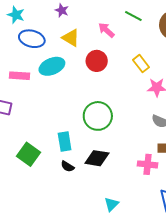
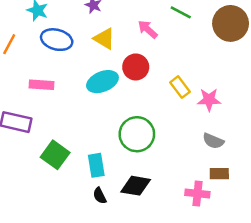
yellow rectangle: (141, 64) -> (180, 87), moved
cyan ellipse: (52, 66) -> (102, 82), moved
green square: (28, 154) -> (55, 155), moved
black semicircle: (67, 166) -> (100, 196), turned 32

